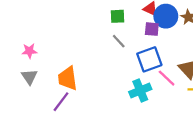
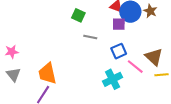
green square: (117, 16) -> (78, 15), moved, turned 32
gray line: (119, 41) -> (90, 37), turned -32
blue square: (149, 59) -> (119, 51), size x0.7

